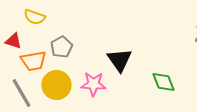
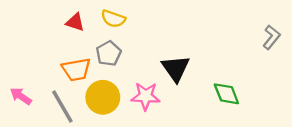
yellow semicircle: (34, 17) -> (113, 19), moved
red triangle: (13, 41) -> (75, 22), moved

